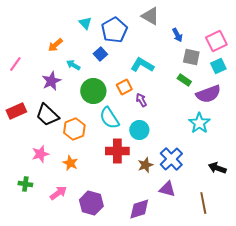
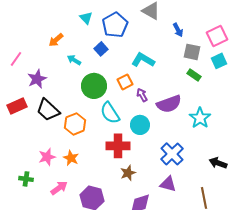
green rectangle: (184, 80) -> (194, 75), moved
purple star: (51, 81) -> (37, 79), moved
purple semicircle: (208, 94) -> (169, 104), moved
pink star: (40, 154) -> (47, 157), moved
brown star: (145, 165) -> (128, 173), moved

